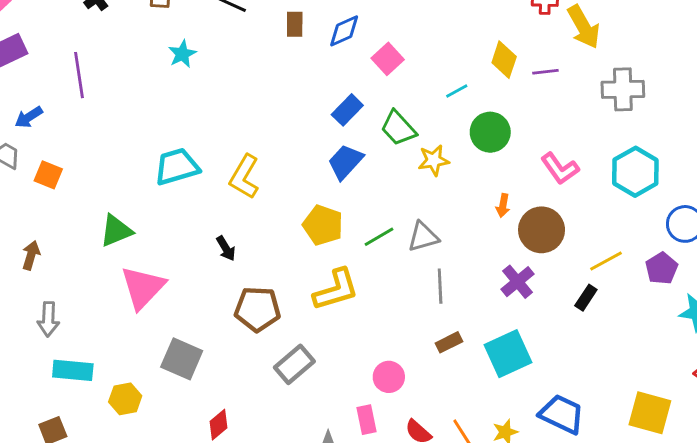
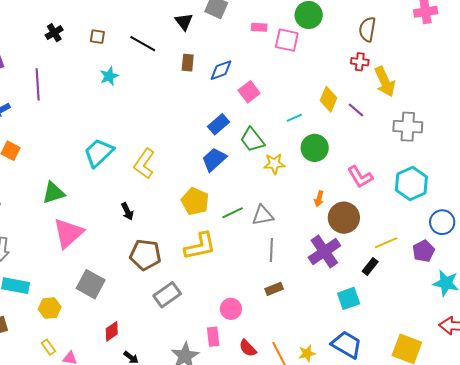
purple line: (545, 72) -> (356, 110), turned 42
cyan trapezoid: (177, 167) -> (99, 153), turned -32
purple cross: (517, 282) -> (324, 252), size x1.4
cyan square: (508, 354) -> (349, 298), moved, size x0.7

